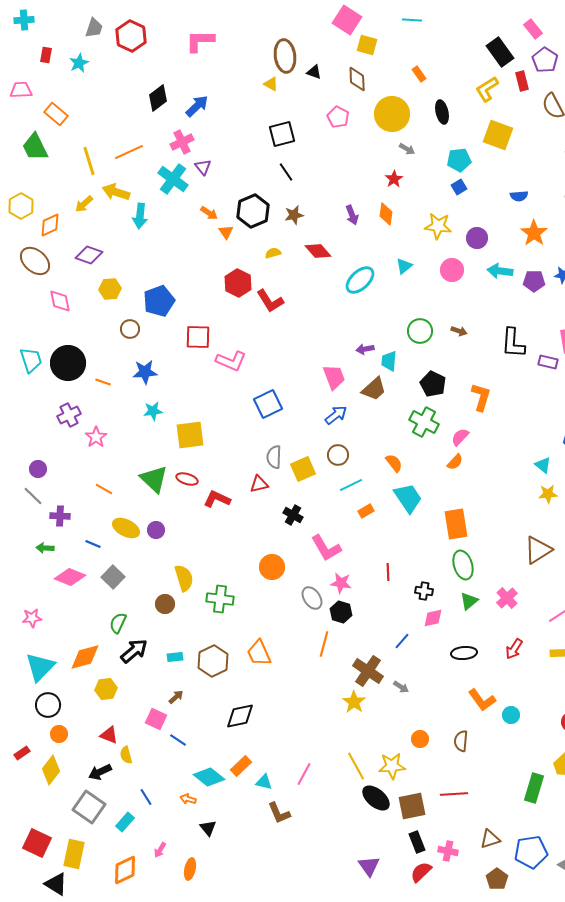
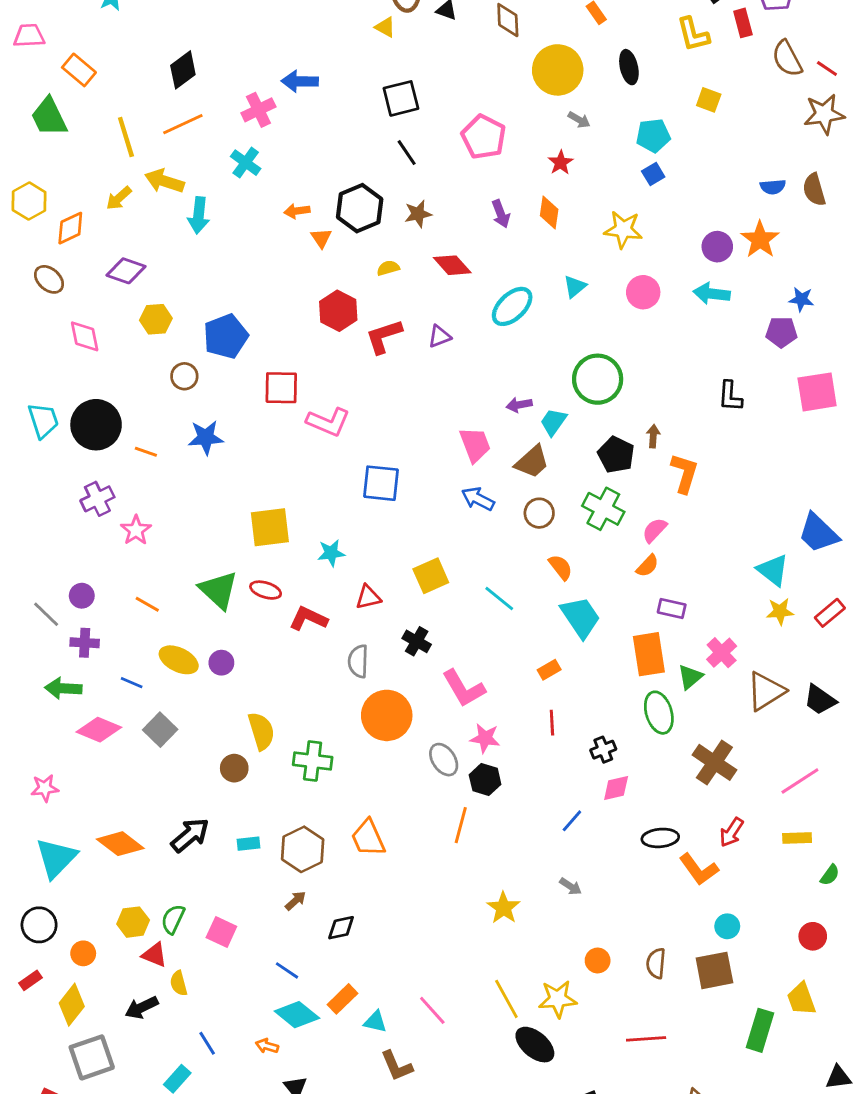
yellow L-shape: (487, 89) -> (693, 34), turned -72
black diamond: (158, 98) -> (183, 70), moved
blue arrow: (197, 106) -> (300, 81), moved, turned -135
pink pentagon: (338, 117) -> (484, 137), moved, size x1.4
yellow square: (498, 135) -> (709, 100), size x0.6
purple triangle: (203, 167) -> (439, 336), moved, turned 48
cyan cross: (173, 179) -> (246, 163), size x0.7
blue semicircle: (519, 196) -> (773, 187), moved
orange arrow: (209, 213) -> (297, 211), turned 138
purple circle: (477, 238) -> (717, 247), moved
brown ellipse: (35, 261) -> (49, 279), size x0.7
purple pentagon: (534, 281) -> (781, 332), moved
red L-shape: (270, 301) -> (384, 336), turned 104
green circle: (420, 331) -> (598, 379), size x1.4
brown arrow: (459, 331) -> (653, 436), moved, turned -105
black L-shape: (513, 343) -> (730, 396), size x0.7
cyan trapezoid: (389, 361) -> (553, 422), turned 30
purple rectangle: (548, 362) -> (672, 609), moved
blue square: (268, 404) -> (381, 483), turned 32
cyan star: (153, 411) -> (331, 553), moved
blue arrow: (336, 415) -> (478, 499), turned -115
brown circle: (338, 455) -> (539, 513), moved
gray semicircle: (274, 457) -> (358, 661), moved
cyan triangle: (543, 465) -> (773, 570), size x1.4
purple circle: (38, 469) -> (82, 596), moved
cyan line: (351, 485) -> (499, 599), turned 65
orange rectangle: (366, 511) -> (549, 670), moved
green arrow: (45, 548) -> (63, 688), size x1.4
orange circle: (272, 567) -> (387, 715), size x1.4
black cross: (424, 591) -> (603, 750), turned -30
pink cross: (507, 598) -> (722, 653), moved
green triangle: (469, 601) -> (690, 677), moved
green semicircle: (118, 623) -> (173, 919), moved
orange diamond: (85, 657) -> (120, 844), turned 52
brown cross: (368, 671) -> (714, 762), moved
yellow hexagon: (106, 689) -> (133, 922), moved
brown arrow: (176, 697) -> (296, 901), moved
orange L-shape: (482, 700) -> (699, 869), moved
black circle: (48, 705) -> (39, 925), moved
black diamond: (240, 716) -> (341, 928), size x0.7
blue line: (178, 740) -> (287, 970), moved
pink line: (304, 774) -> (432, 1010), turned -70
brown square: (412, 806) -> (714, 970), moved
gray square: (89, 807) -> (92, 1057), moved, turned 36

